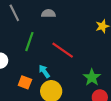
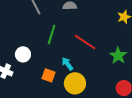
green star: (92, 77) -> (118, 56), moved

